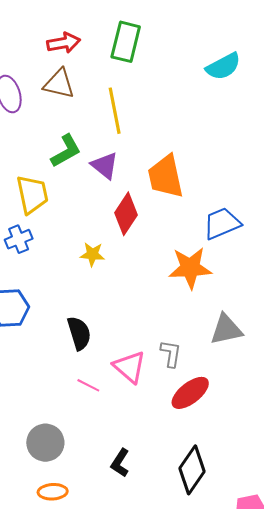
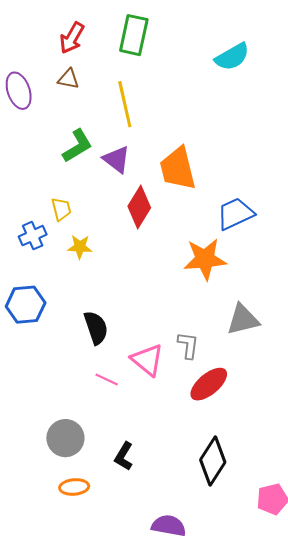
red arrow: (64, 43) -> (72, 38), turned 132
brown triangle: (59, 84) -> (68, 79), size x0.7
yellow trapezoid: (32, 194) -> (61, 209), moved, size x0.6
yellow star: (92, 254) -> (80, 247), moved
black L-shape: (120, 463) -> (124, 456), moved

